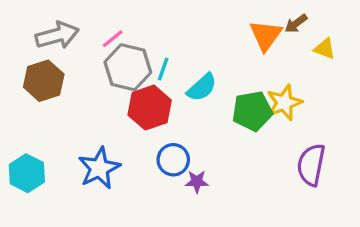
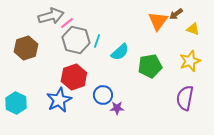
gray arrow: (57, 35) -> (51, 16), moved
yellow star: (284, 103) -> (190, 61), moved
red hexagon: (150, 108) -> (74, 77), moved

